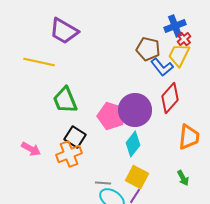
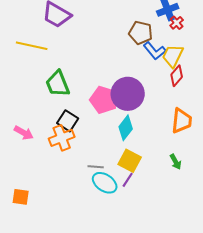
yellow trapezoid: (179, 55) -> (173, 56), moved
red diamond: (170, 98) -> (177, 76), moved, size x0.7

